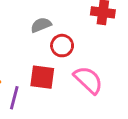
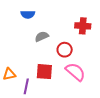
red circle: (62, 46) -> (65, 50), moved

